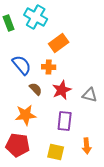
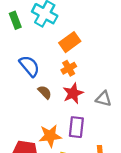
orange cross: (49, 67) -> (69, 68), moved, turned -32
orange star: (26, 115) -> (50, 136), moved

